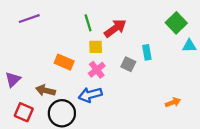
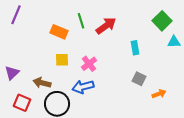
purple line: (29, 19) -> (16, 15), moved, turned -48
yellow square: (96, 47) -> (62, 60), moved
orange rectangle: (64, 62) -> (59, 32), moved
gray square: (128, 64) -> (139, 79), moved

